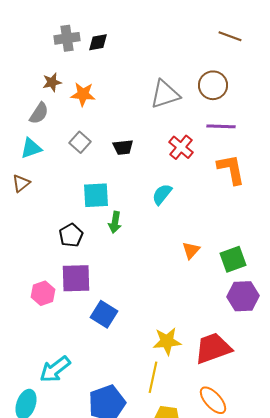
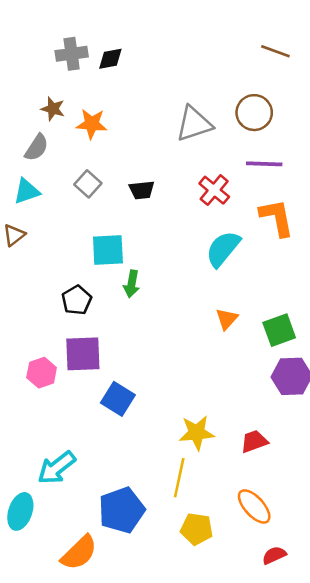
brown star: (52, 82) -> (53, 109), turned 30
cyan semicircle: (162, 194) -> (223, 249), moved, size x1.4
red trapezoid: (213, 348) -> (254, 441), size x0.6

